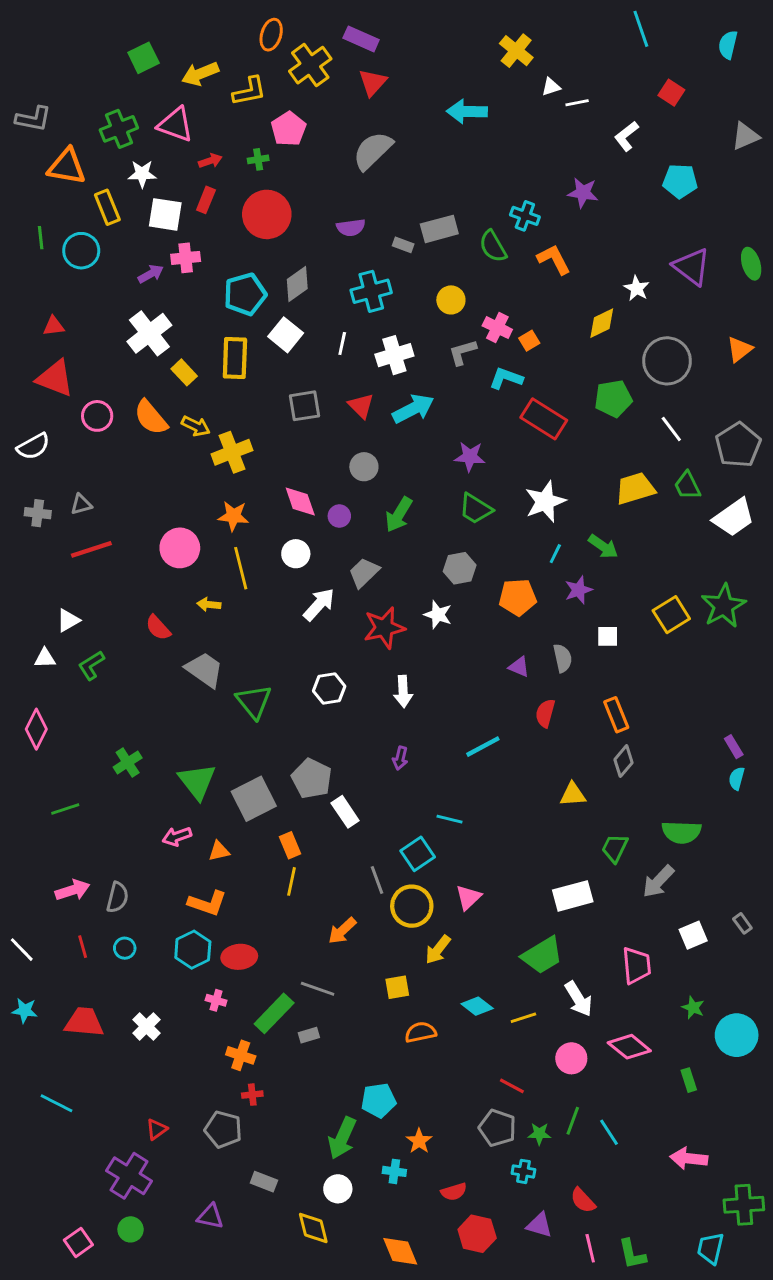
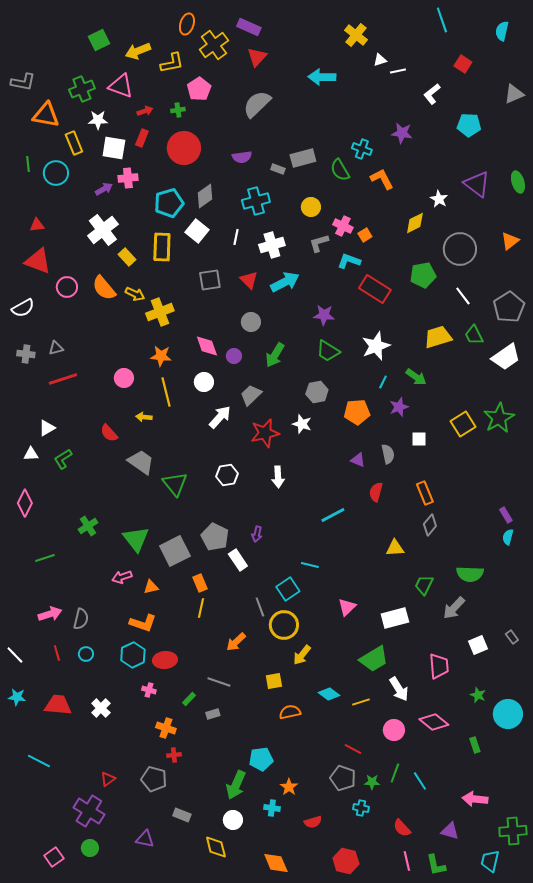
pink circle: (180, 548) -> (124, 378), size x0.7
purple arrow: (400, 758) -> (257, 534), moved
pink triangle: (468, 897) -> (347, 607), moved
green rectangle: (274, 1013) -> (189, 699), size x0.5
purple triangle: (539, 1225) -> (450, 831), moved
red hexagon: (477, 1234) -> (346, 861), moved

